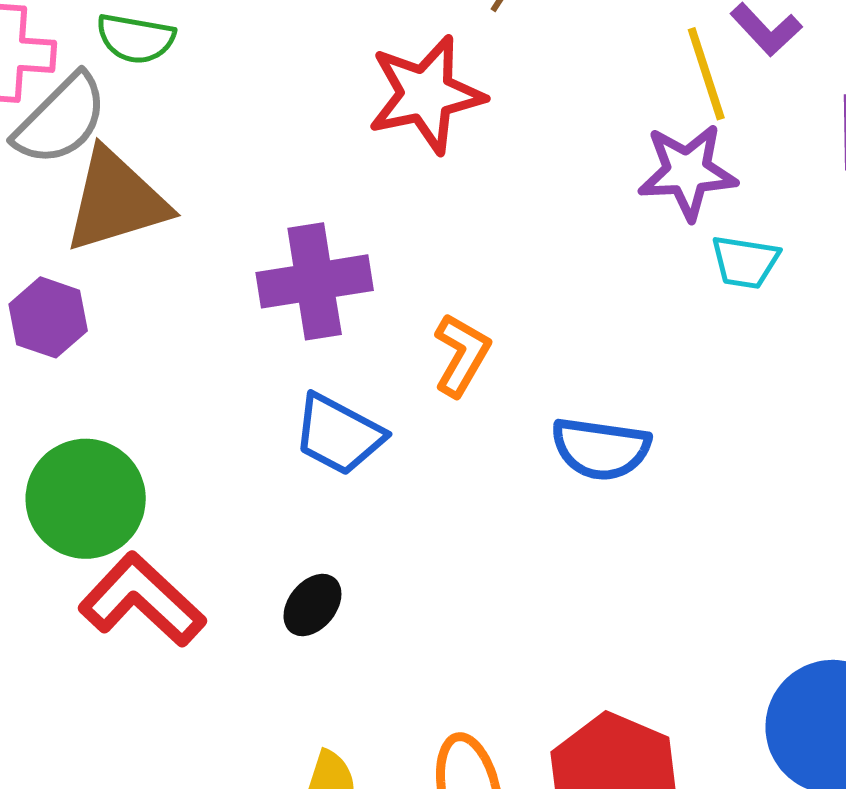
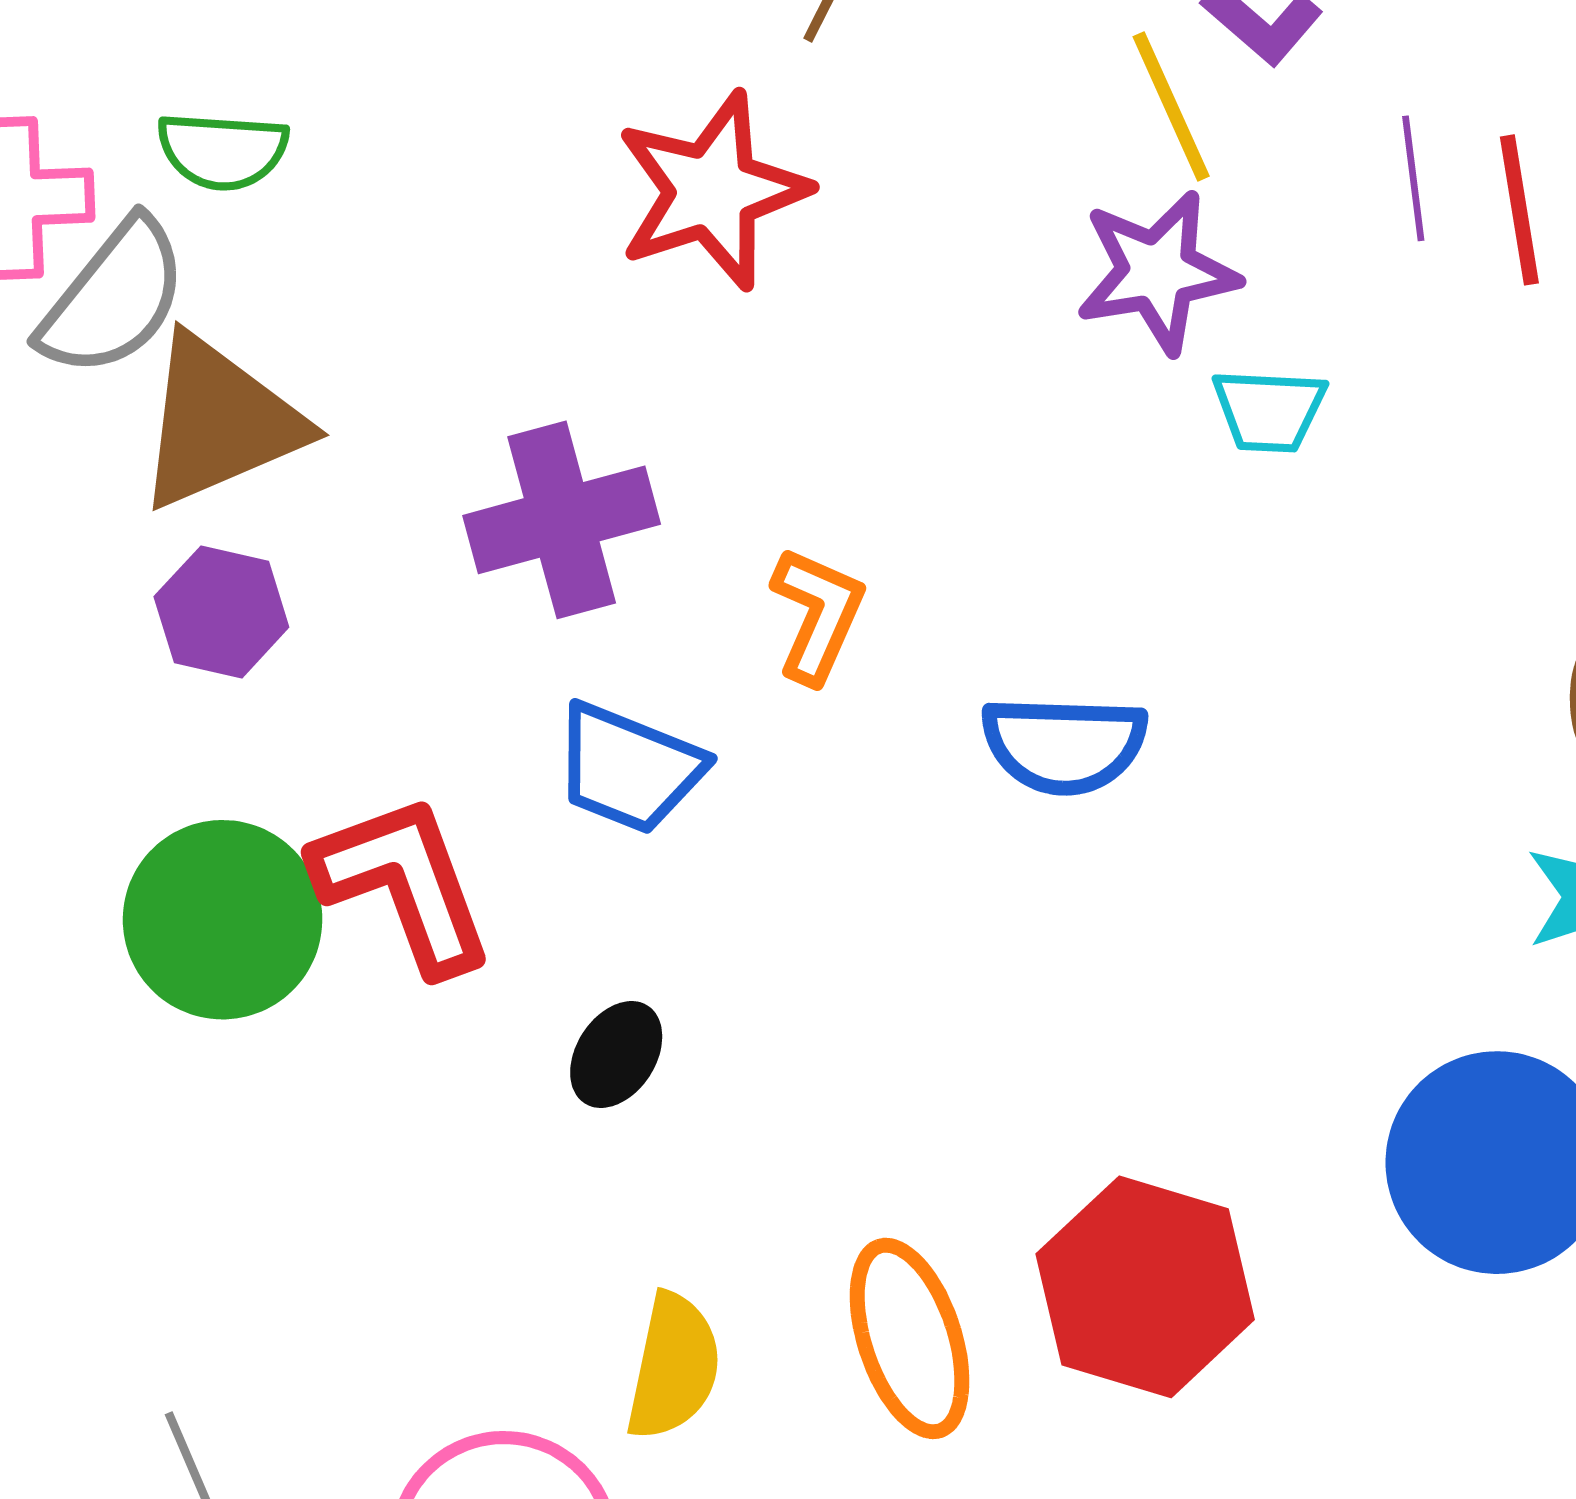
purple hexagon: (48, 317) -> (221, 612), moved
red L-shape: (142, 600) -> (403, 884), moved, turned 33

